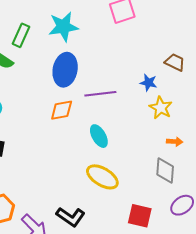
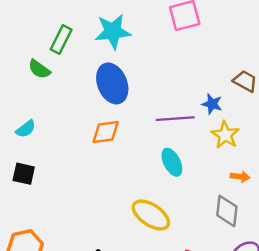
blue ellipse: (65, 70) -> (112, 83), turned -36
purple line: (100, 94) -> (175, 119), moved
cyan ellipse: (99, 136) -> (172, 162), moved

